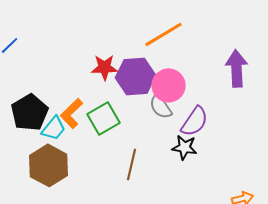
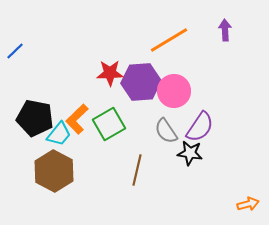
purple arrow: (237, 68) -> (225, 30), moved, size x0.6
gray semicircle: (161, 106) -> (166, 131), moved
black pentagon: (30, 112) -> (35, 118), turned -30

